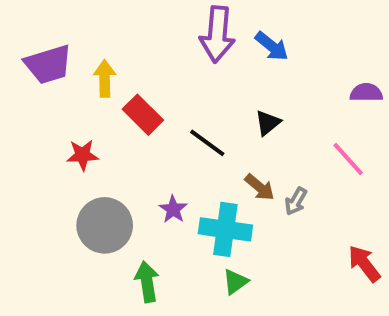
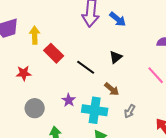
gray arrow: (296, 201) -> (130, 111), moved
gray circle: (105, 225) -> (35, 108), size x0.7

